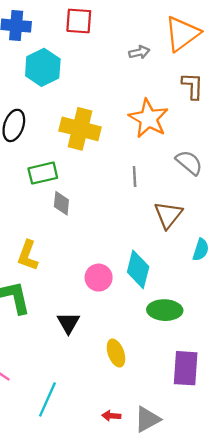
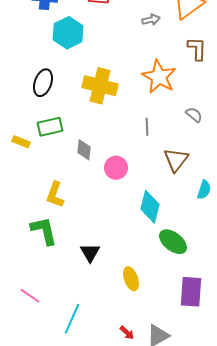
gray semicircle: (189, 163) -> (194, 115), size x0.7
green rectangle: (43, 173) -> (50, 127), moved
pink circle: (99, 278) -> (116, 168), moved
green ellipse: (165, 310) -> (173, 242), turned 36
red arrow: (111, 416) -> (127, 333), turned -140

